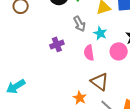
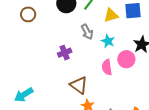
pink semicircle: (89, 53) -> (107, 67), moved
brown triangle: (99, 82) -> (79, 85), moved

